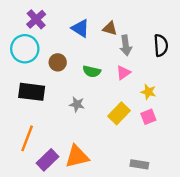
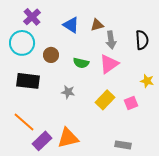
brown triangle: (110, 28) -> (97, 25), turned -32
pink triangle: (123, 73) -> (109, 64), size x1.5
yellow star: (148, 92) -> (147, 81), moved
orange line: (27, 138) -> (24, 122), turned -70

